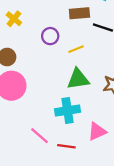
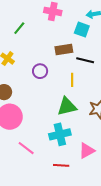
yellow line: (76, 49) -> (72, 80), moved, turned -64
pink line: (39, 136) -> (26, 148), moved

